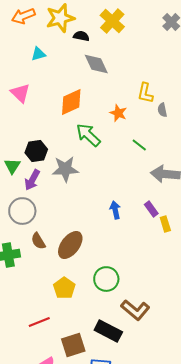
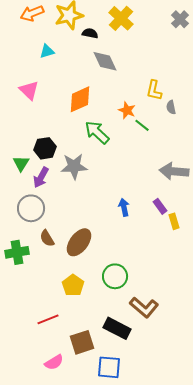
green line: (139, 145) -> (142, 125), moved

